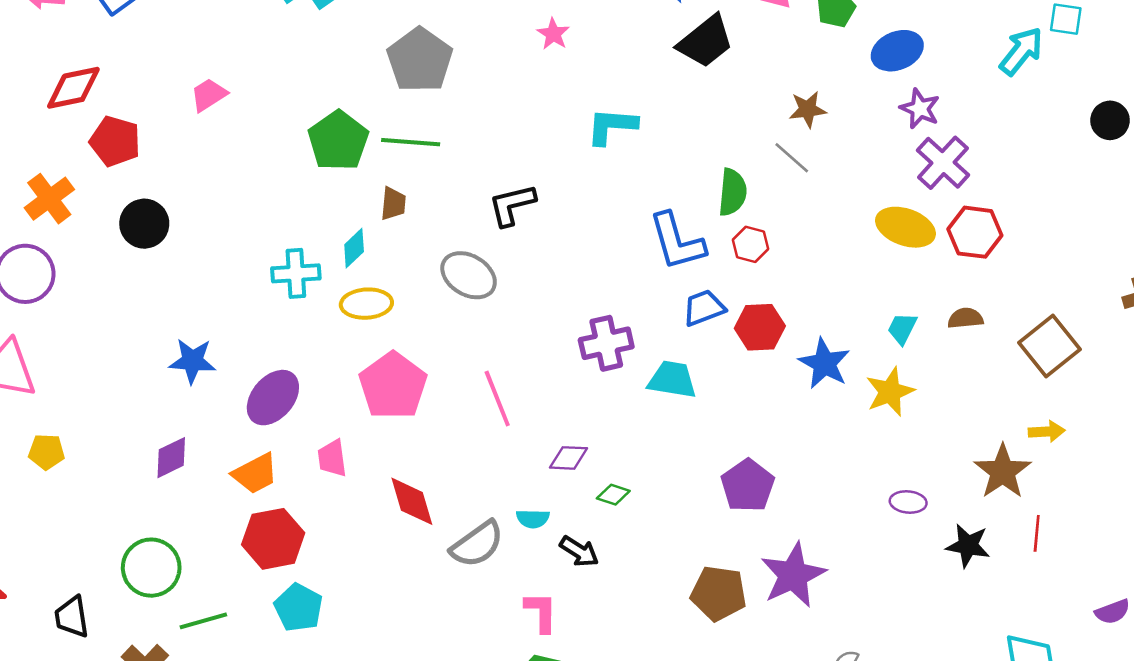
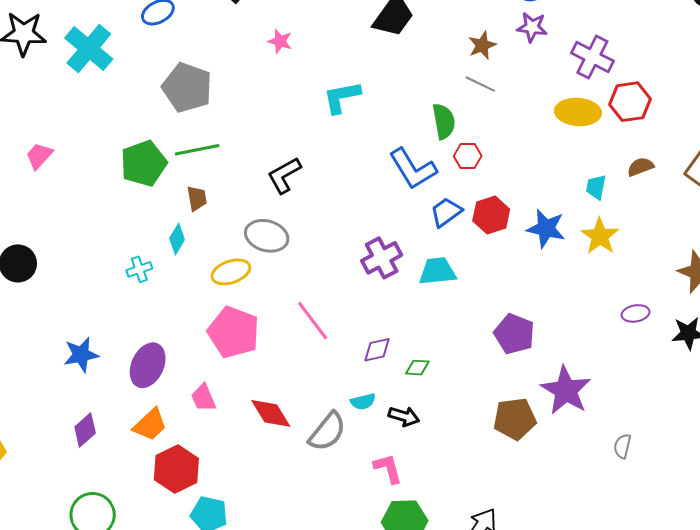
purple star: (920, 109) -> (532, 27), moved
green pentagon: (338, 141) -> (144, 163), turned 30
cyan cross: (296, 273) -> (139, 269), size x0.7
yellow ellipse: (366, 304) -> (231, 272), moved

